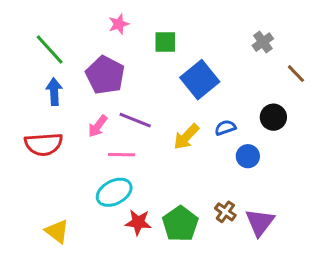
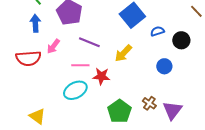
pink arrow: (98, 126) -> (53, 46), moved
blue semicircle: (225, 128) -> (157, 31), moved
red star: (138, 222) -> (101, 76), moved

